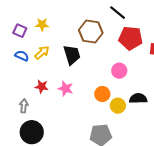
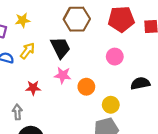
pink star: (65, 89) -> (63, 75), moved
orange circle: (102, 94) -> (86, 87), moved
yellow circle: (118, 106) -> (111, 105), moved

